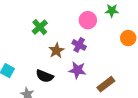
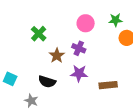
green star: (112, 11) -> (116, 20), moved
brown rectangle: (106, 84) -> (108, 85), turned 36

